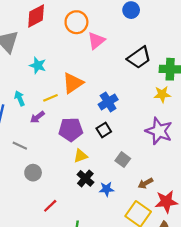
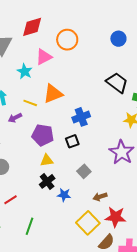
pink triangle: (96, 41) -> (44, 57), moved
black trapezoid: (139, 58) -> (117, 83), turned -120
yellow line: (50, 98) -> (30, 103), turned 32

